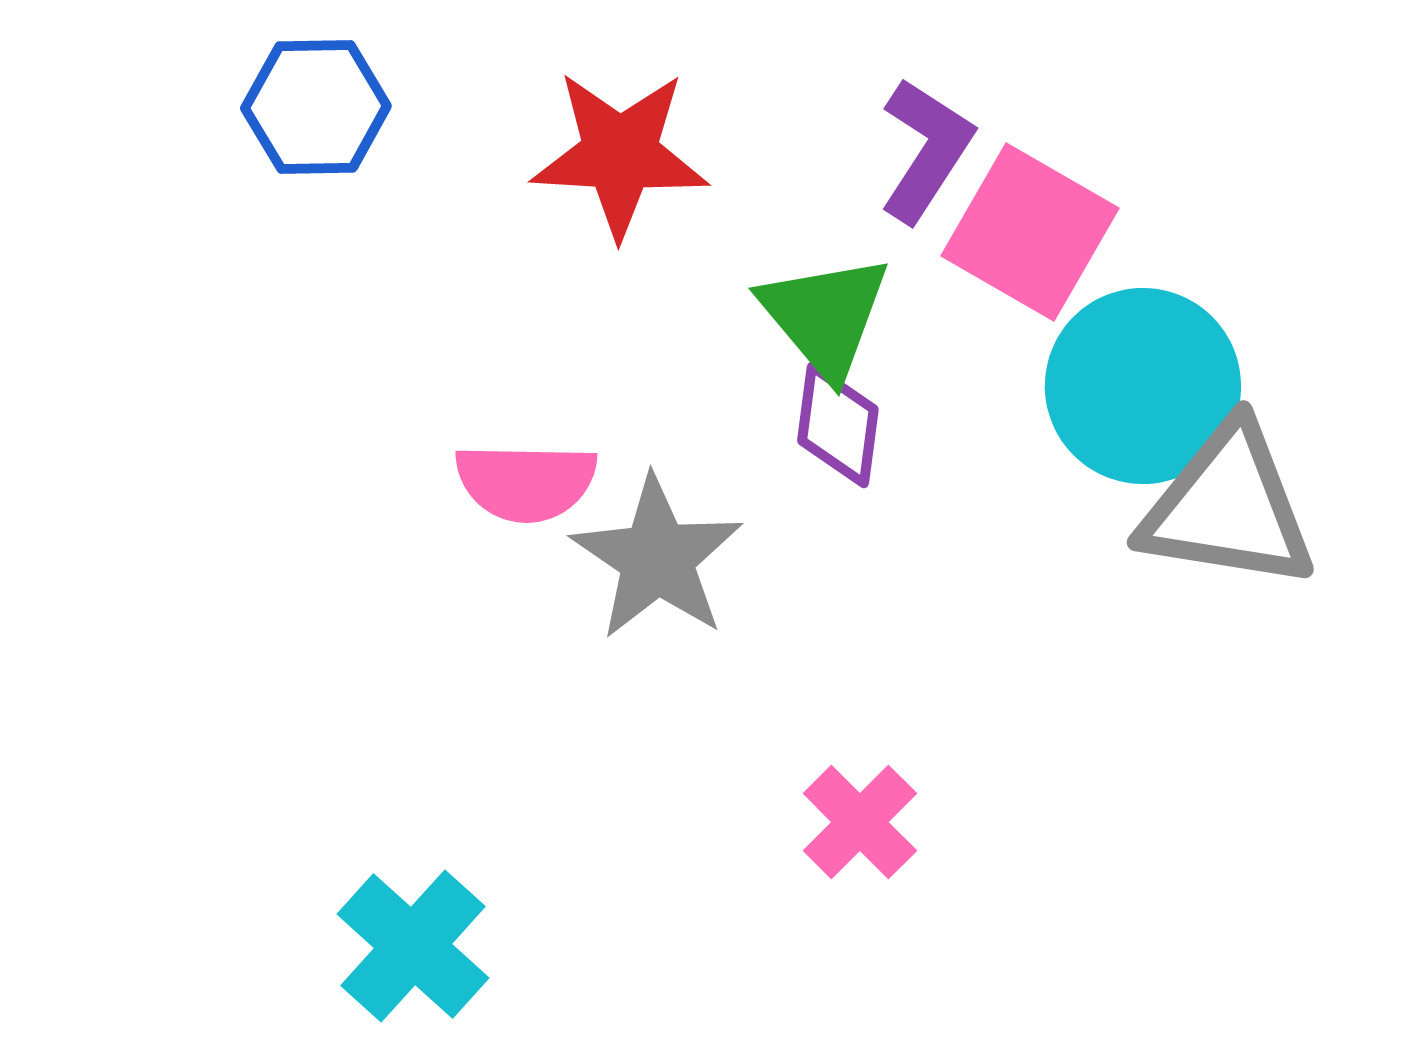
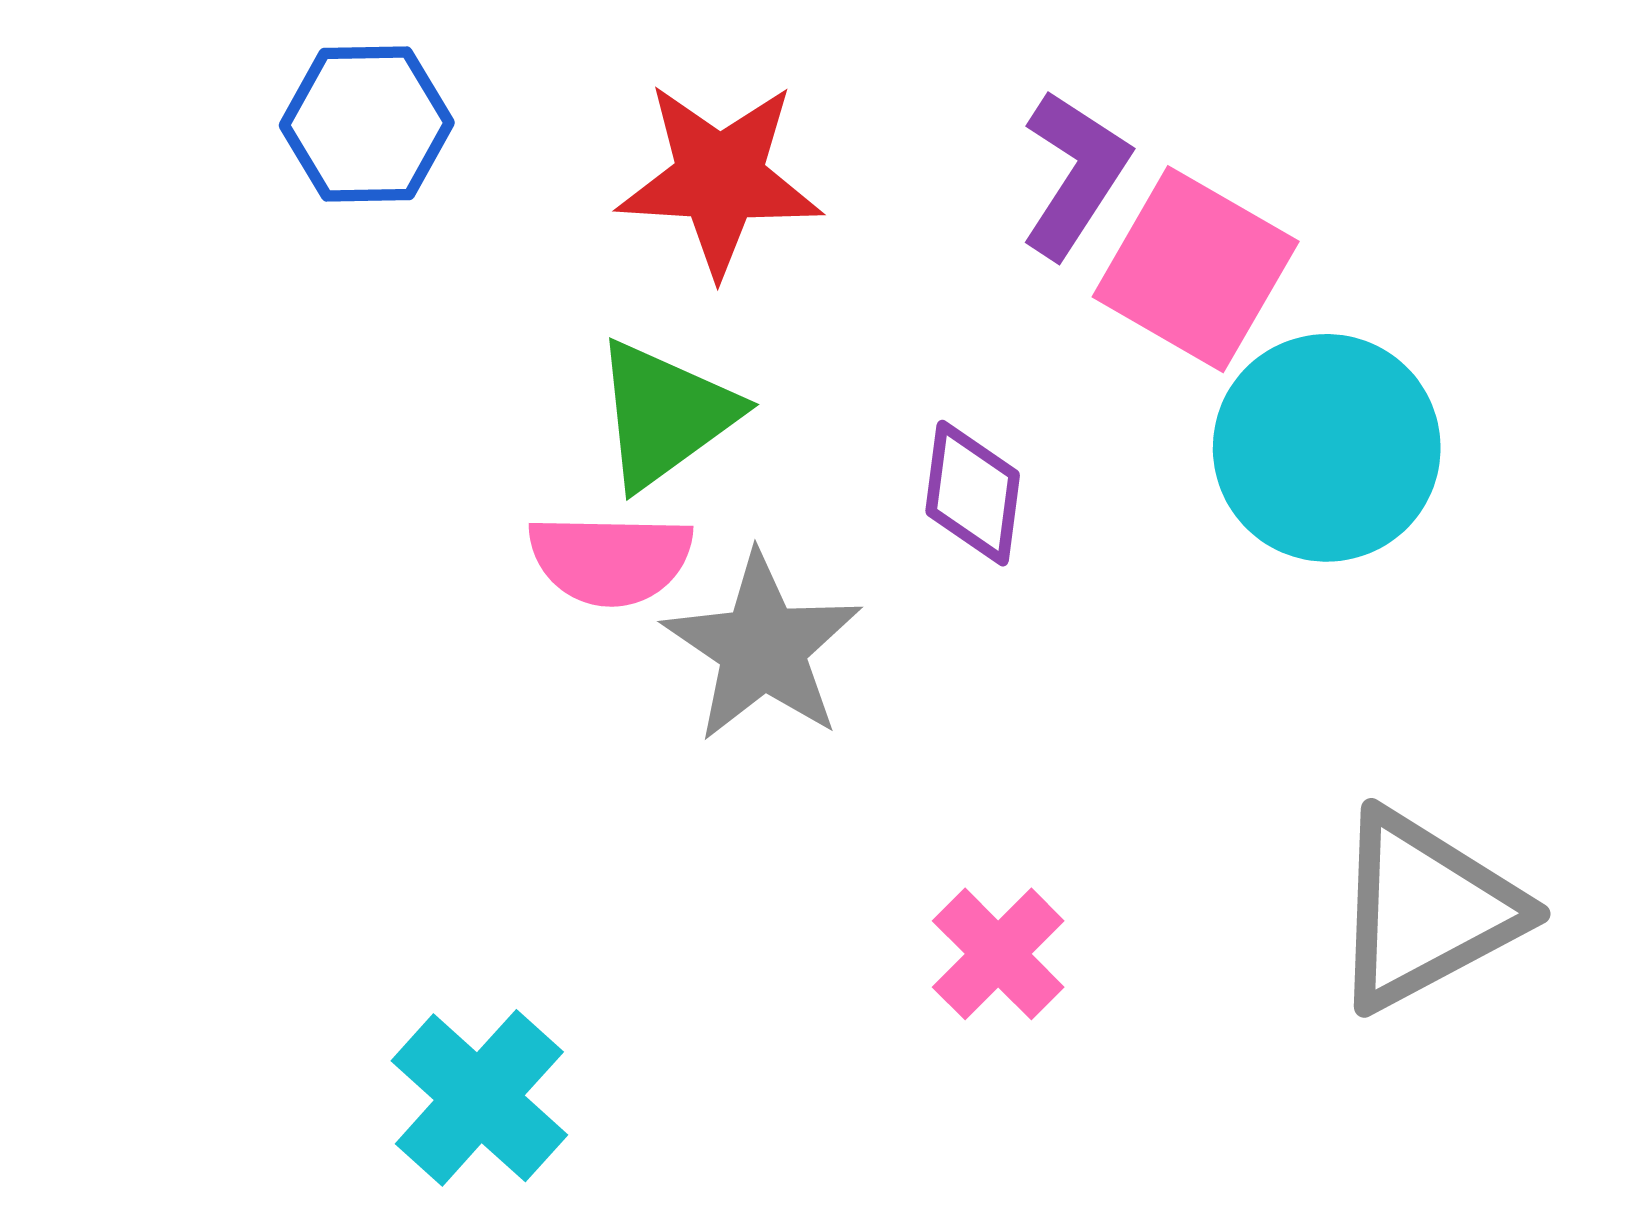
green triangle: (825, 316) -> (665, 414), moved, turned 34
gray triangle: (1228, 507) -> (1425, 910), moved, turned -37

